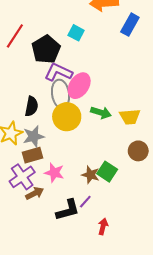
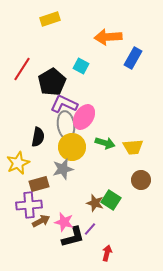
gray star: (34, 136) -> (63, 169), moved
pink star: (54, 173) -> (64, 222), moved
purple cross: (22, 177) -> (29, 205), turned 30

